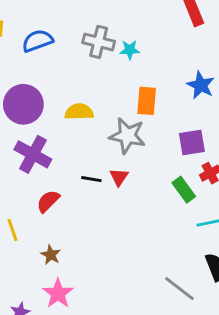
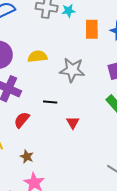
orange rectangle: (147, 101) -> (92, 29), moved
red triangle: (119, 177) -> (73, 123), moved

